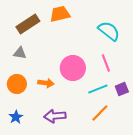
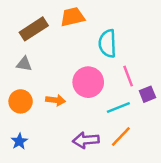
cyan semicircle: (109, 31) -> (108, 43), moved, turned -130
purple square: (122, 89) -> (147, 94), moved
purple arrow: (55, 116) -> (86, 140), moved

